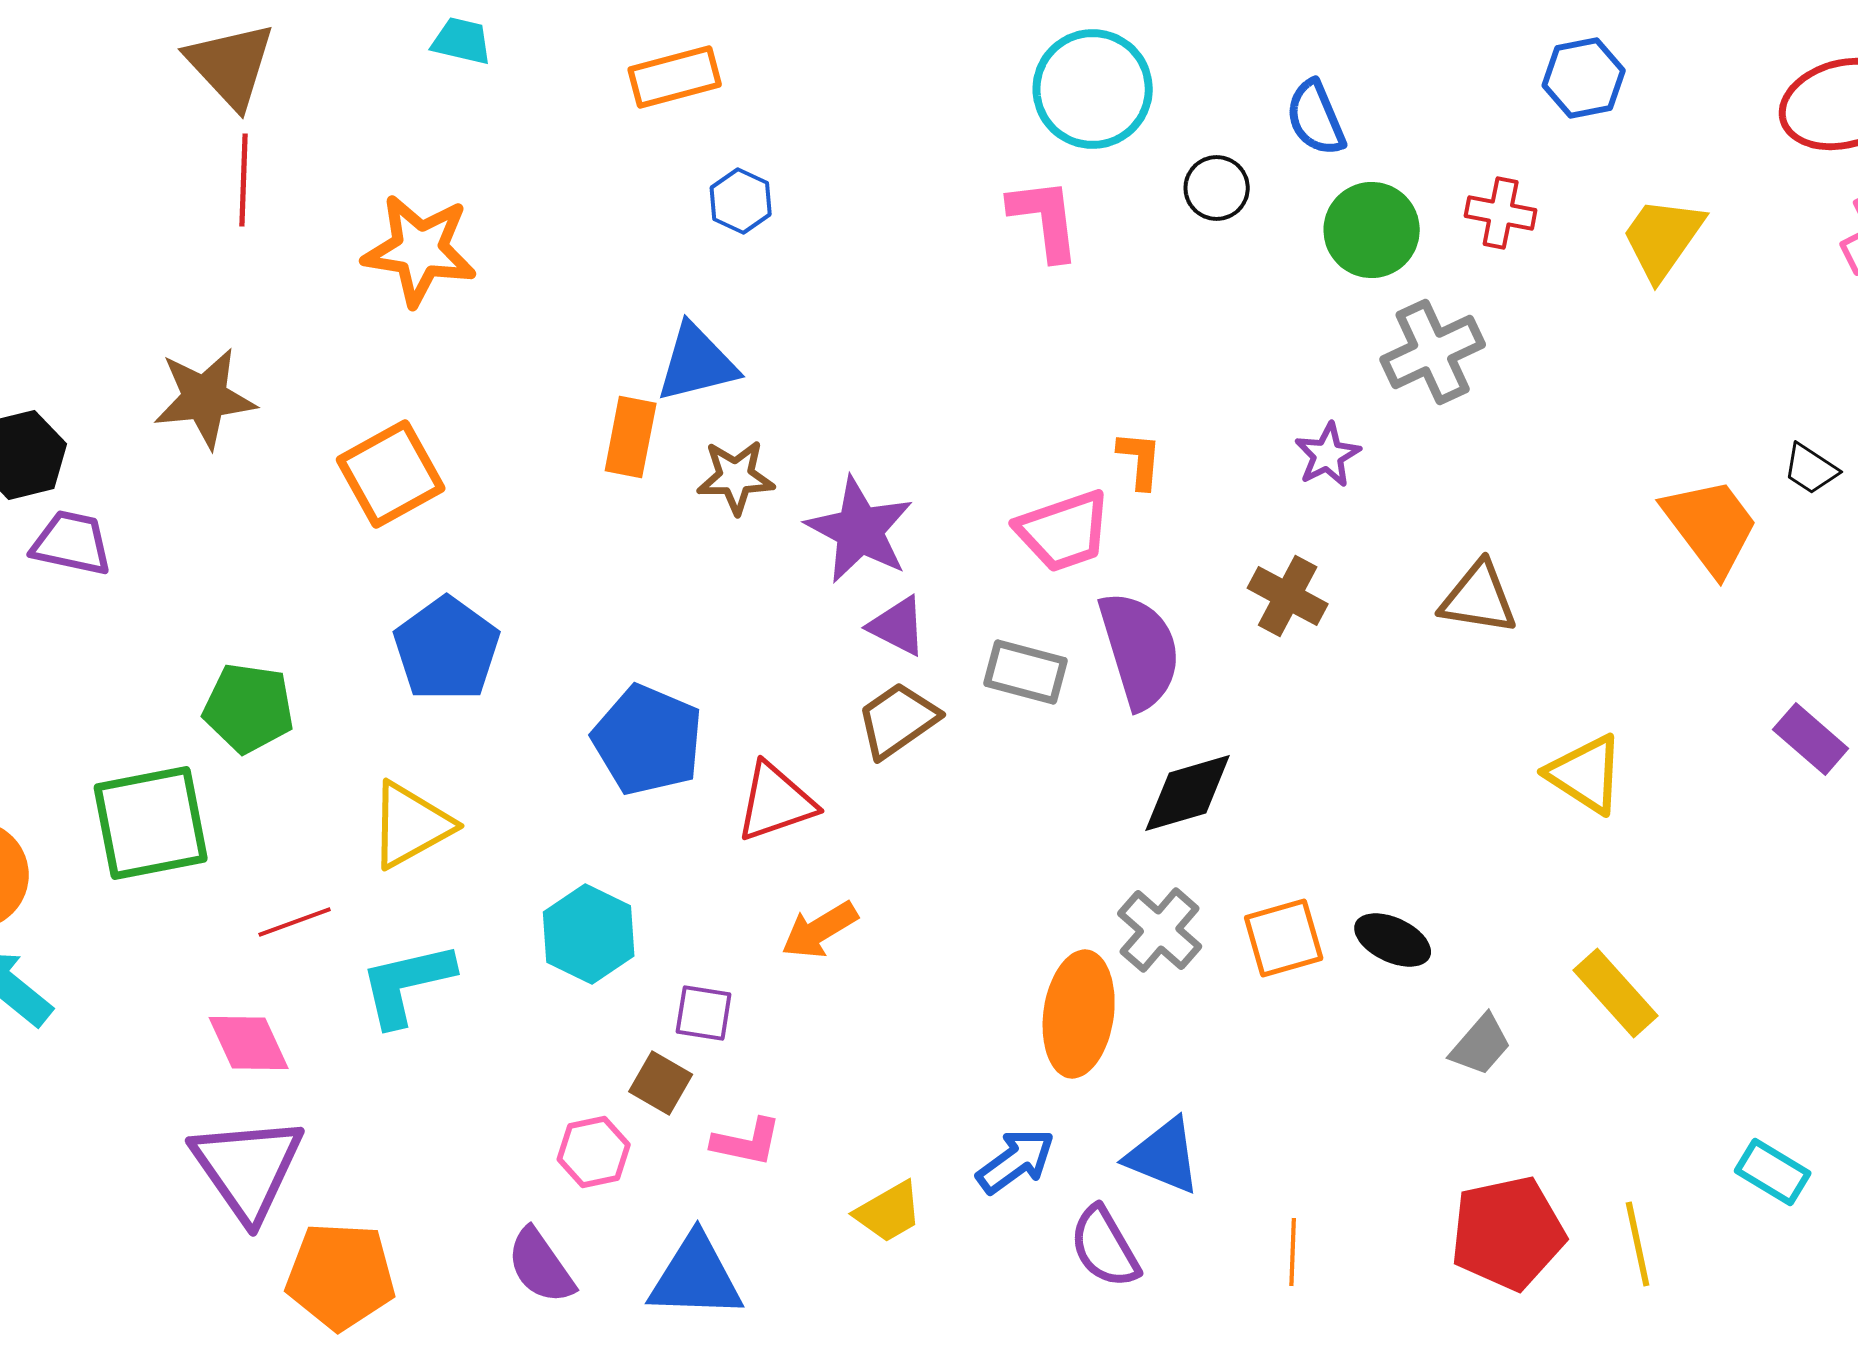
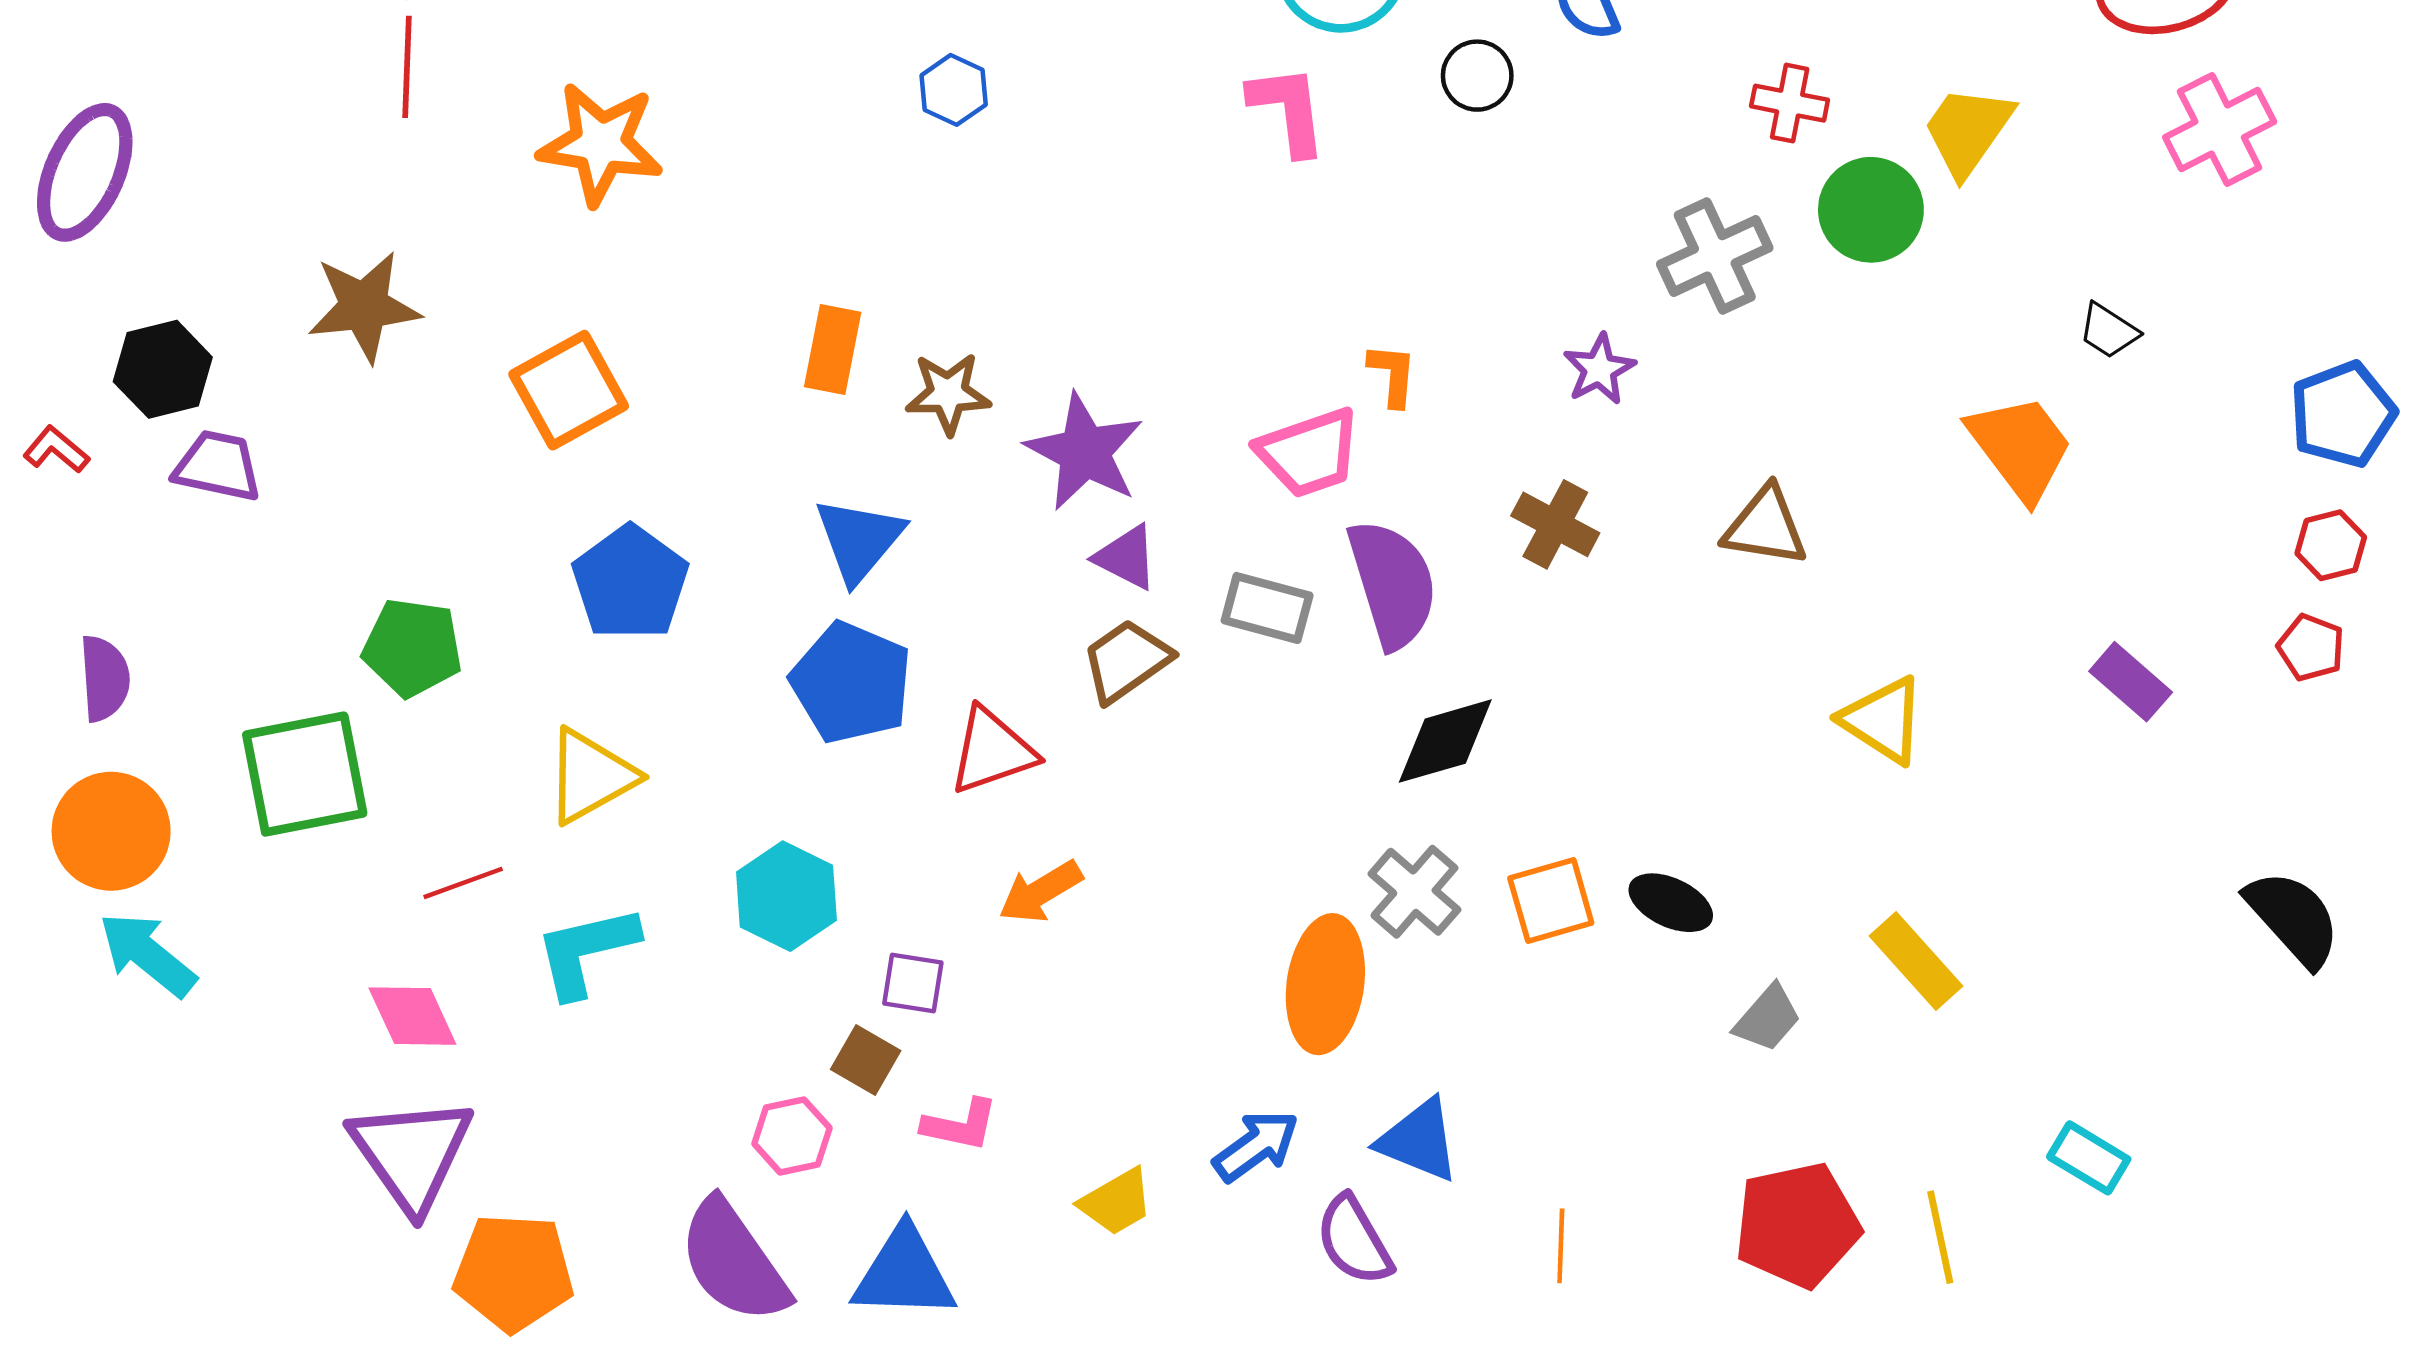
green circle: (1372, 230) -> (1871, 210), moved
blue triangle: (697, 363) -> (859, 540), moved, turned -36
black trapezoid: (1811, 469) -> (2109, 331), moved
purple semicircle: (541, 1266) -> (734, 1261), size x1.5

